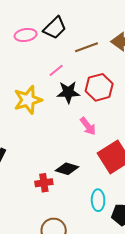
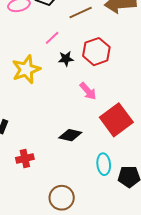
black star: (68, 92) -> (66, 59), size x0.7
red cross: (44, 183) -> (25, 158), moved

